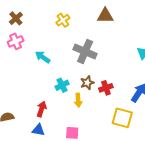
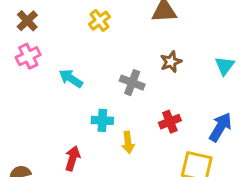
gray cross: (85, 52) -> (132, 83), moved, size x0.7
brown star: (87, 83) -> (171, 62), moved
cyan cross: (62, 85) -> (102, 120), turned 32

